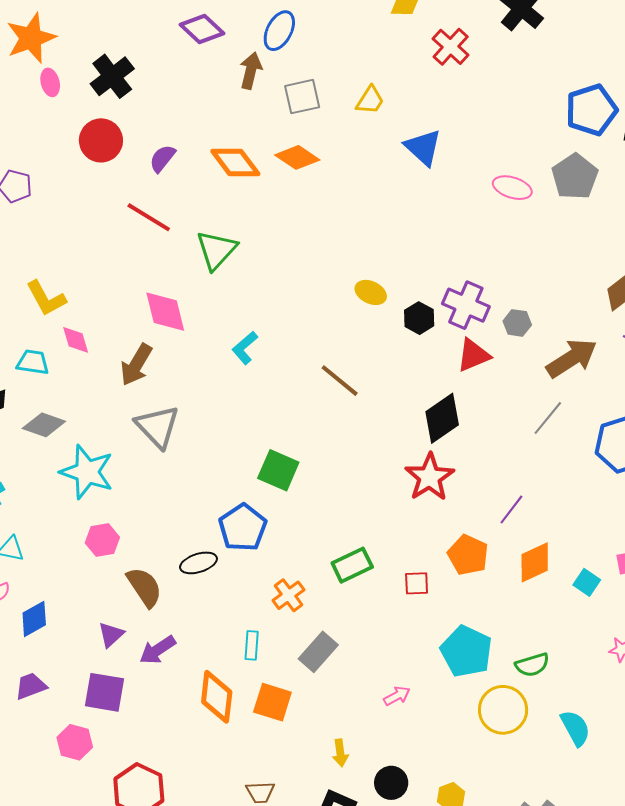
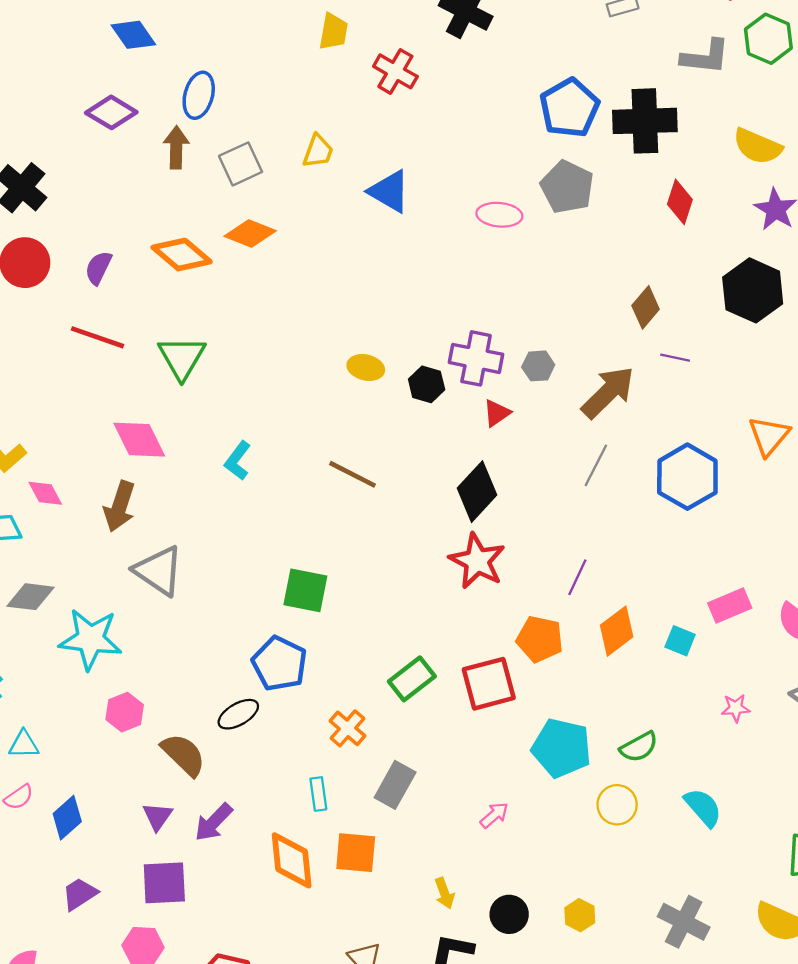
red triangle: (473, 355) -> (497, 413), size x0.7
red square: (417, 583) -> (489, 684), size x1.8
yellow circle: (503, 710) -> (617, 805), size x0.7

